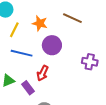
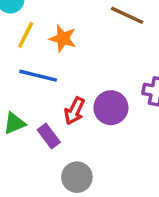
orange star: (40, 23) -> (63, 39), moved
purple circle: (52, 45) -> (111, 108), moved

